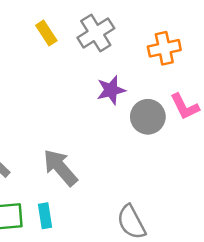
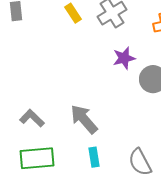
cyan rectangle: (45, 216) -> (94, 157), moved

